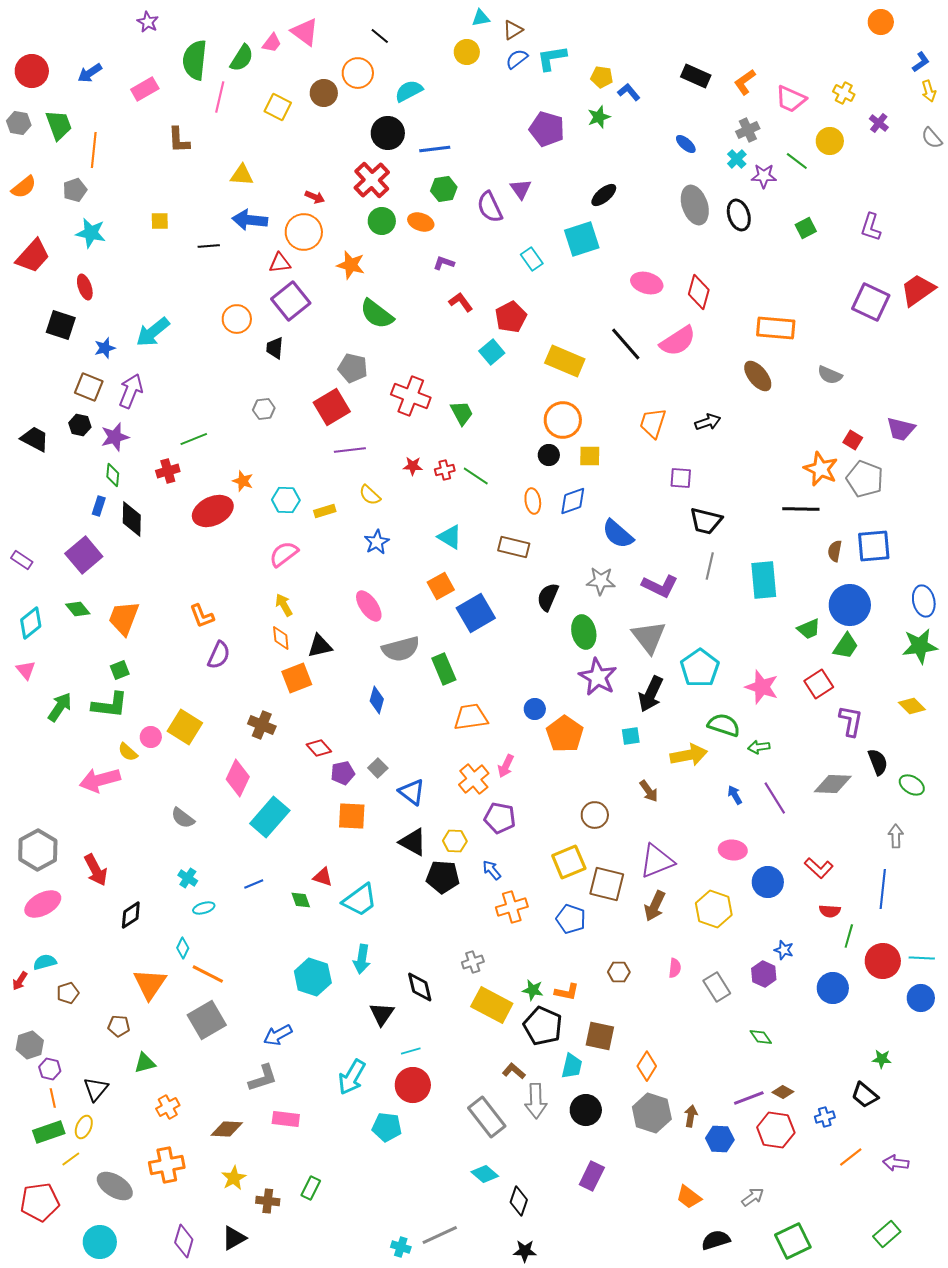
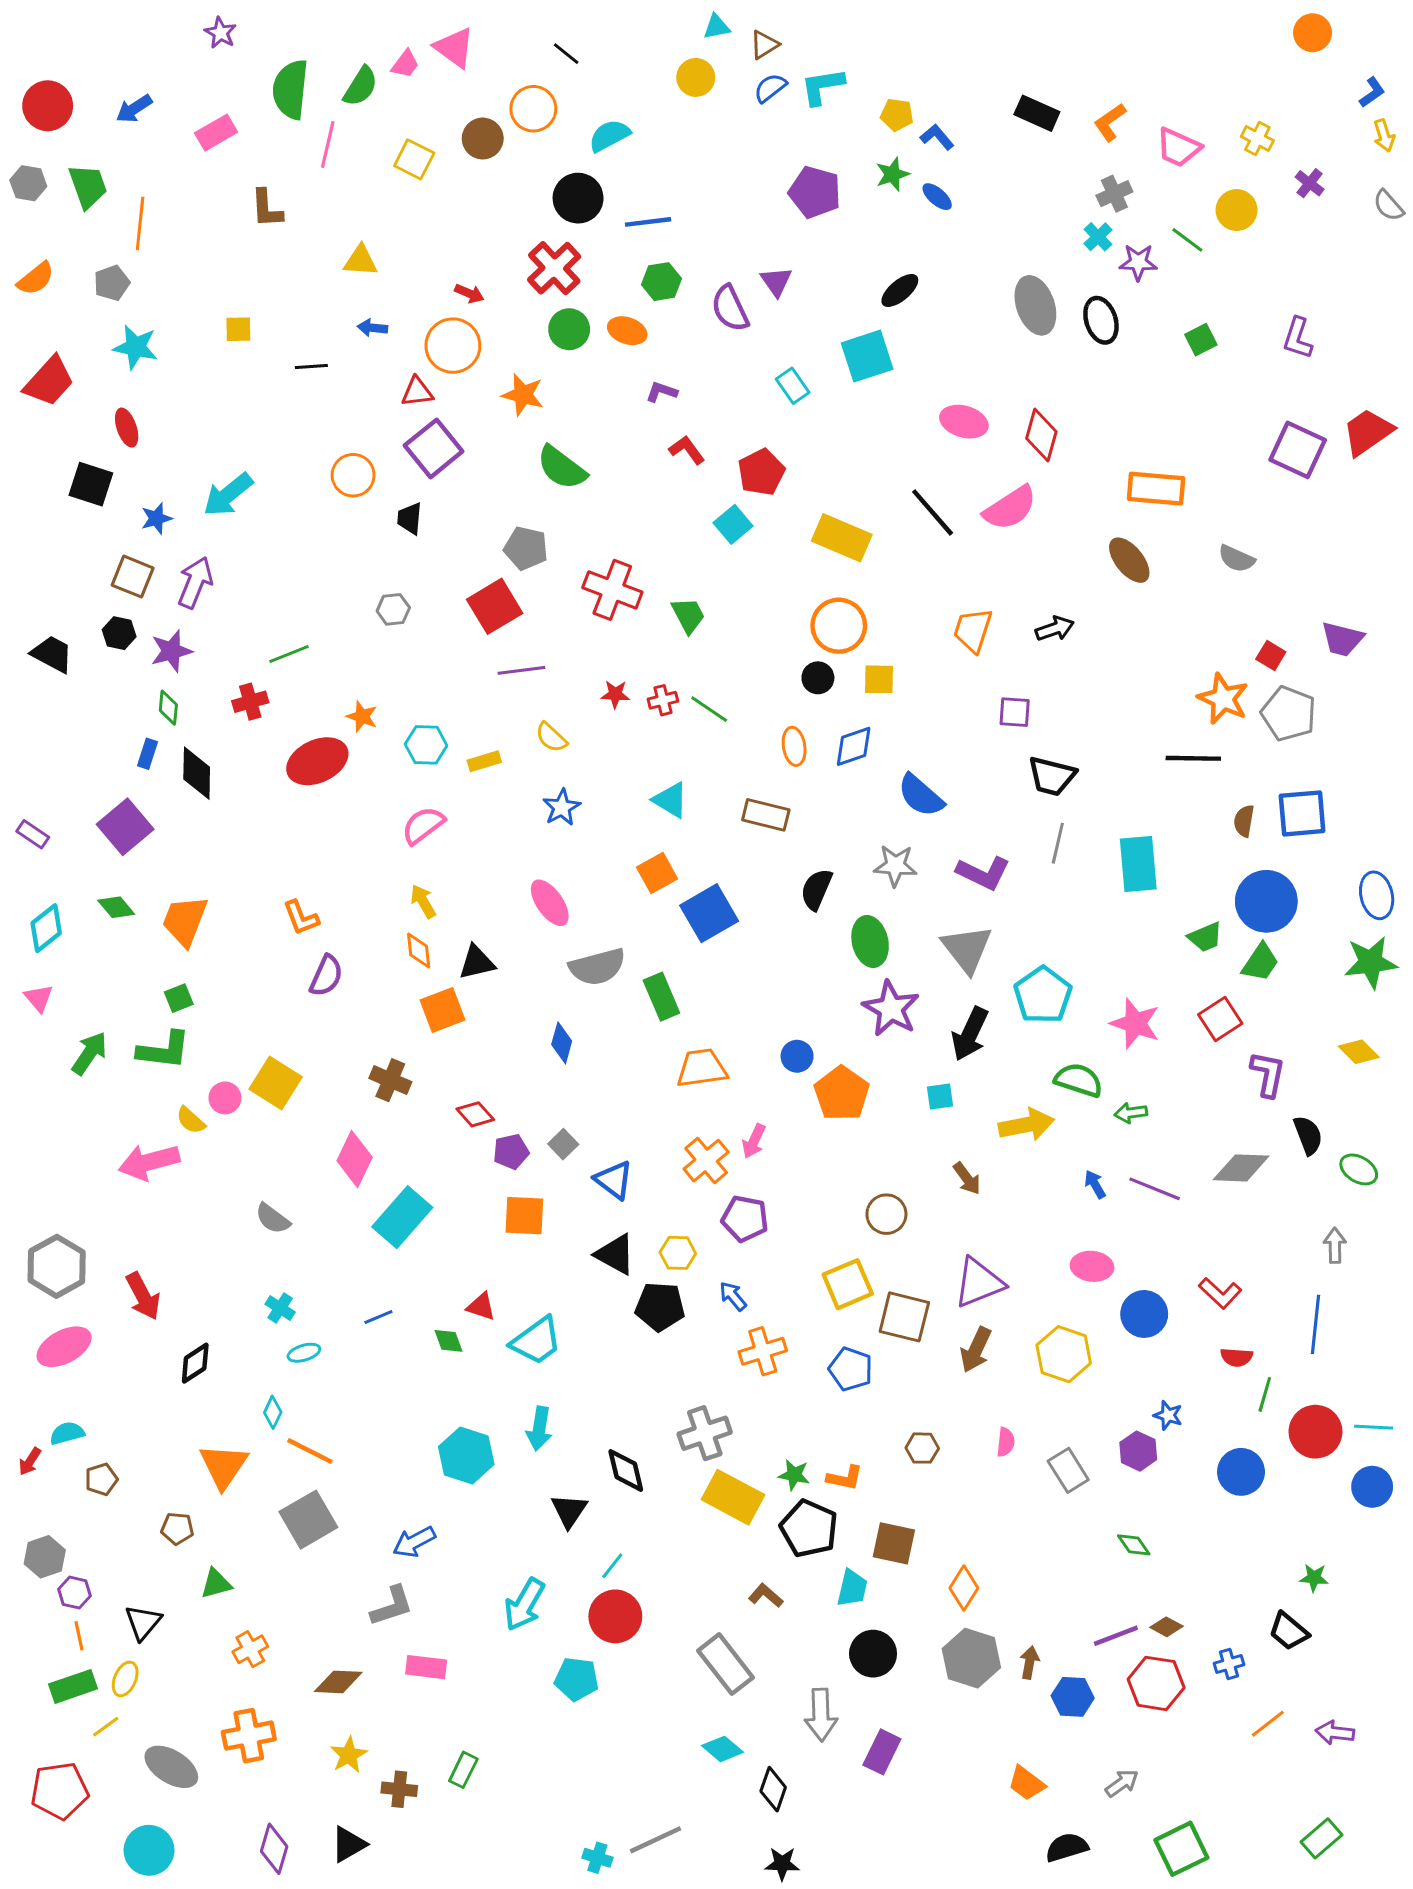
blue ellipse: (686, 144) -> (937, 197), moved
blue arrow: (250, 220) -> (372, 328), size x0.6
purple line: (775, 798) -> (1155, 1189), turned -36
gray cross: (473, 962) -> (705, 1433), size x1.6
cyan line: (411, 1051) -> (612, 1566), turned -36
gray arrow: (536, 1101) -> (821, 1715), moved

